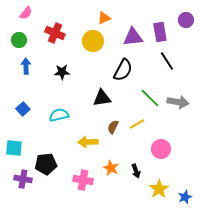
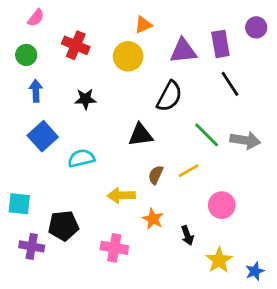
blue square: (23, 109) -> (43, 136), moved, size x1.5
orange star: (111, 168) -> (153, 219), moved

